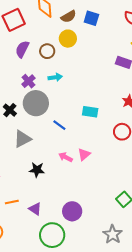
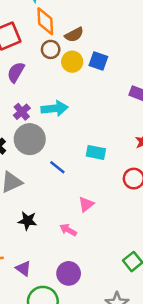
blue square: (91, 18) -> (98, 61), moved
brown circle: (47, 51) -> (51, 49), moved
cyan arrow: (55, 77) -> (55, 108), size x1.5
pink arrow: (66, 157) -> (68, 230), moved

